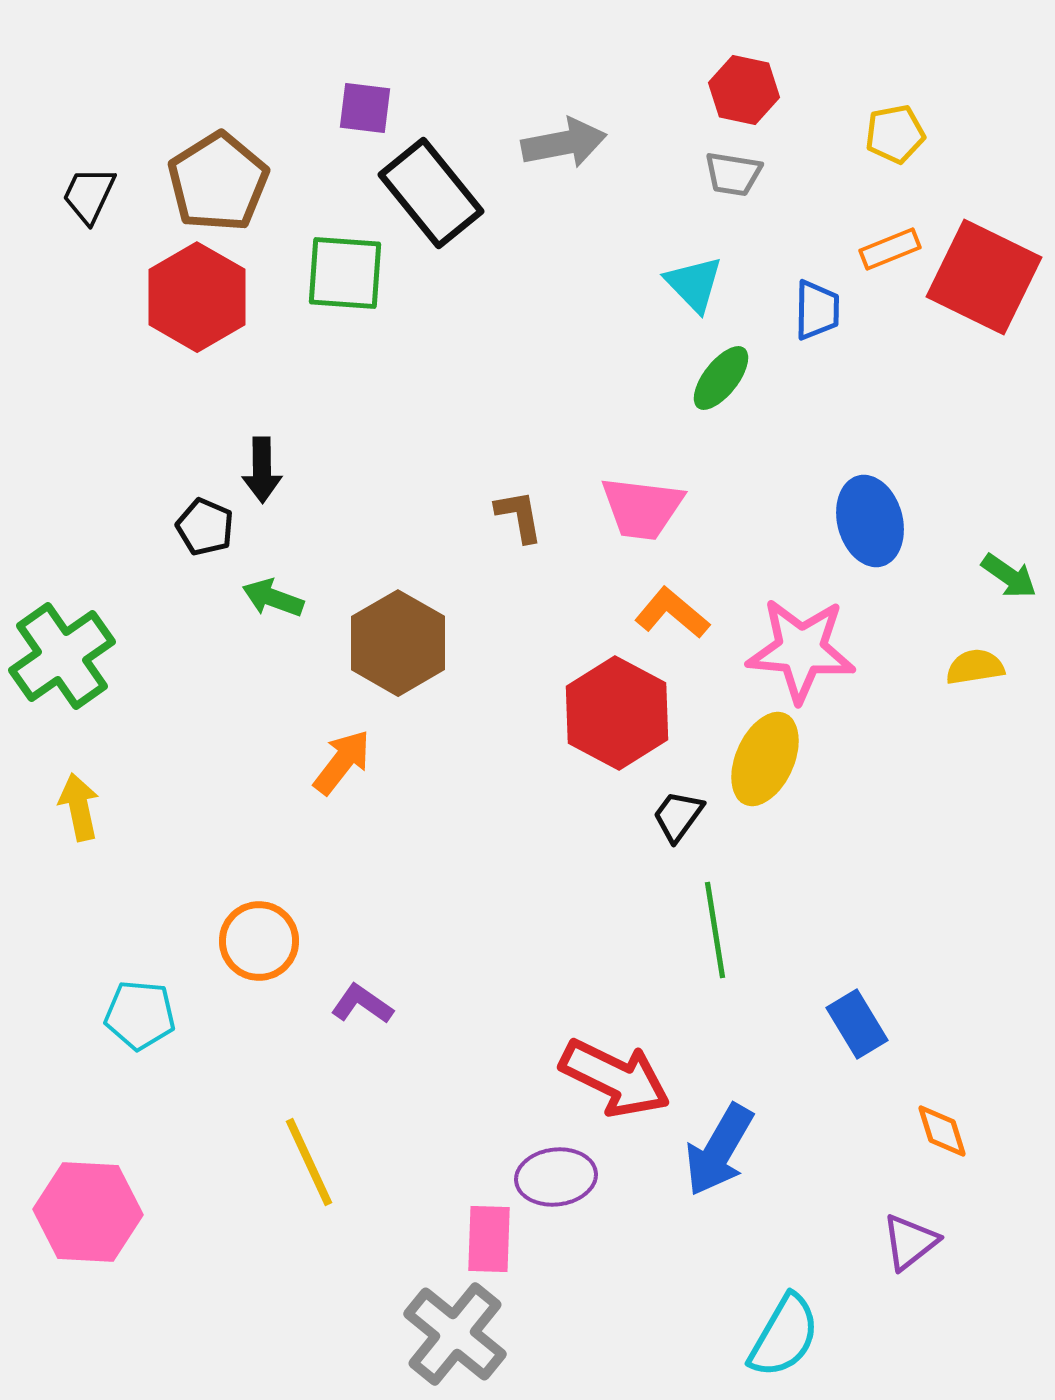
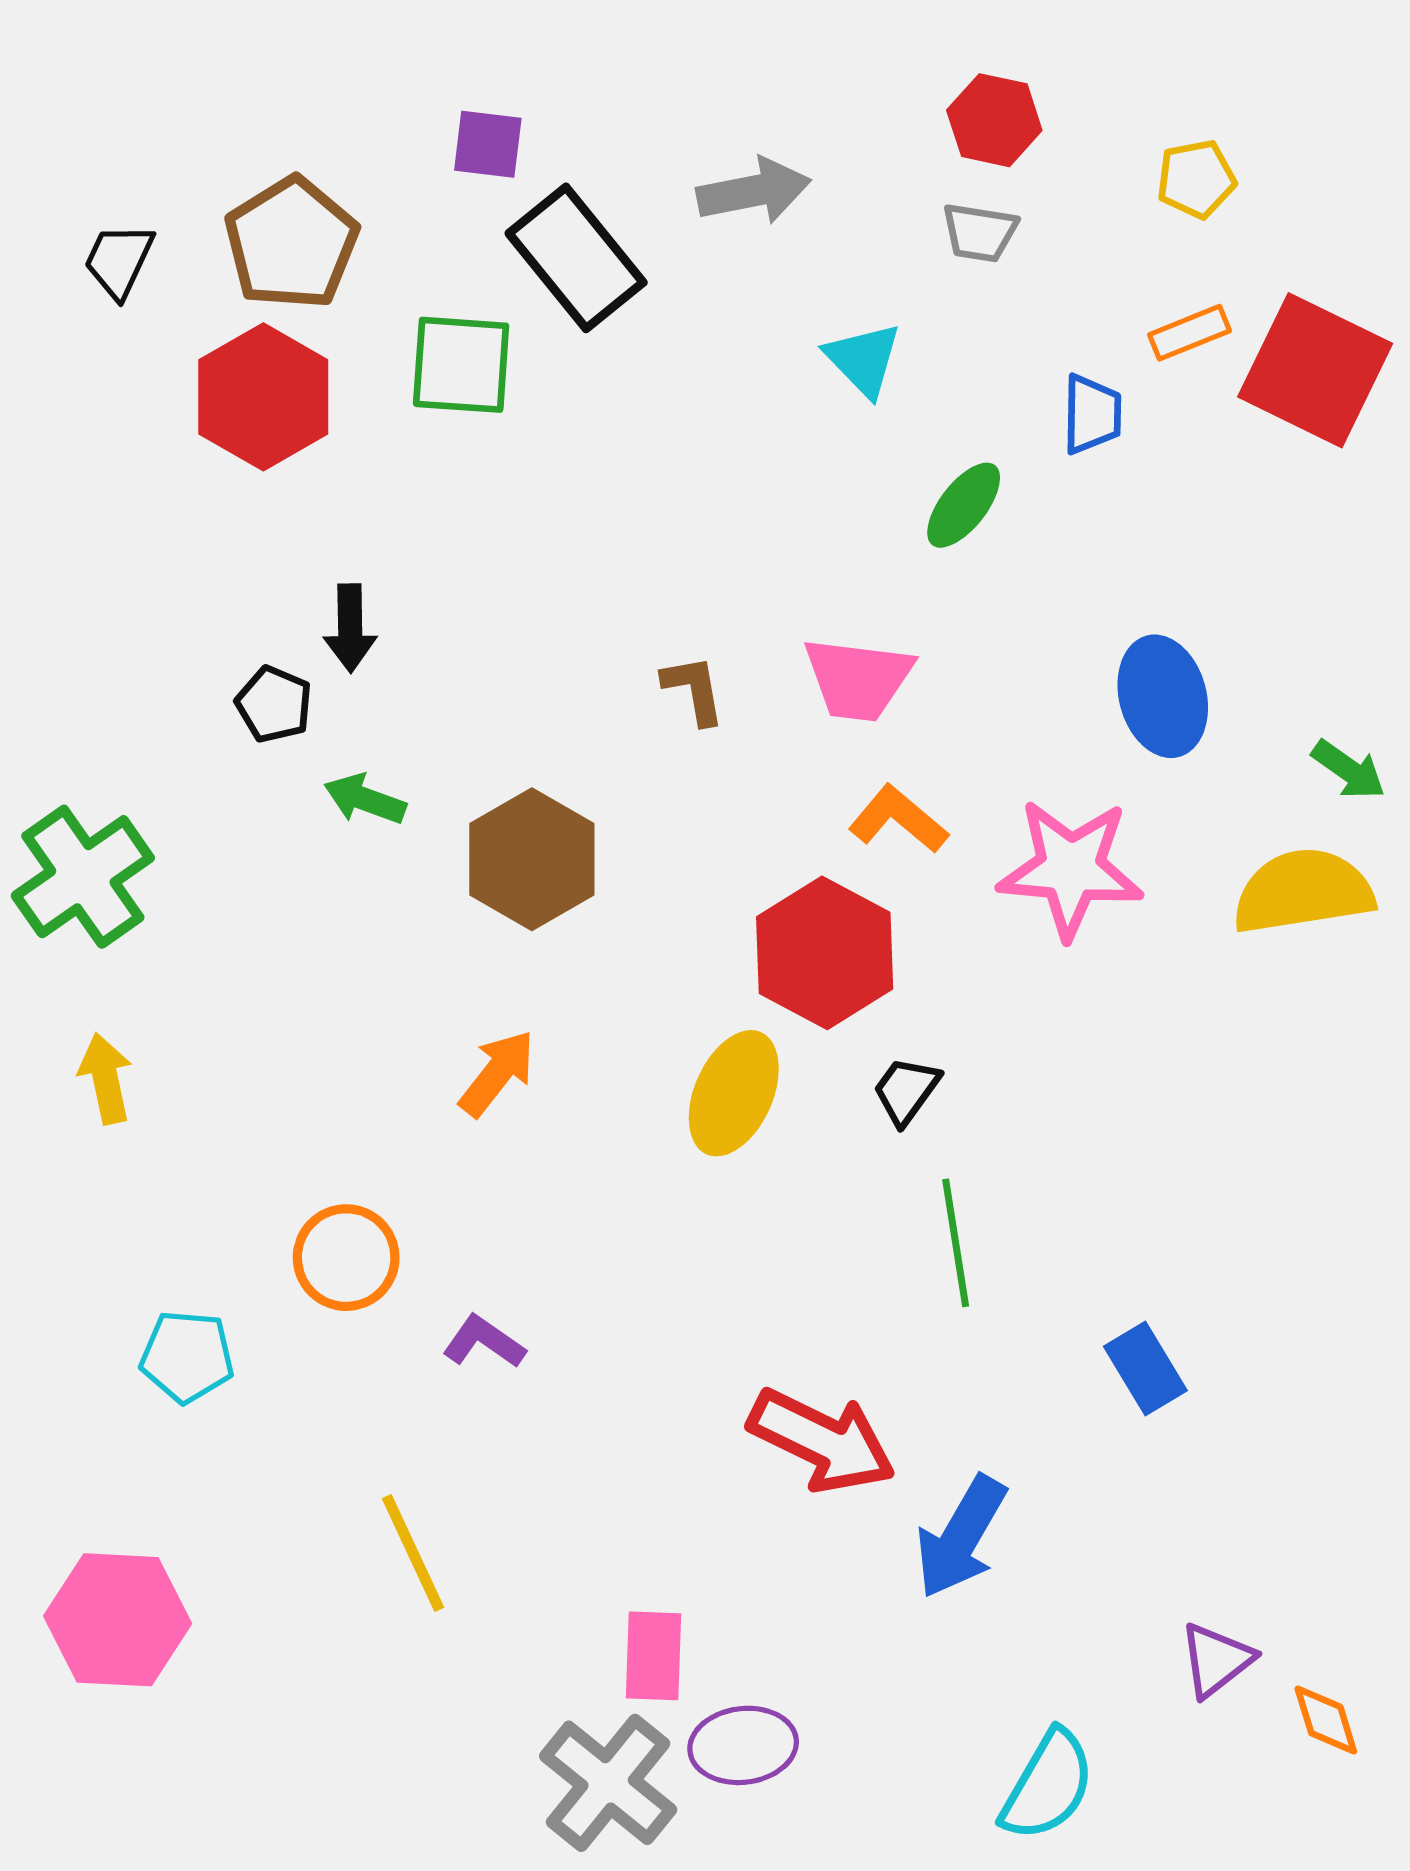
cyan triangle: (694, 284) -> (863, 359), moved
yellow semicircle: (975, 667) -> (1303, 891), size x1.8
yellow ellipse: (765, 759) -> (734, 1093), moved
orange arrow: (342, 762) -> (497, 1073), moved
orange diamond: (942, 1131) -> (1326, 1720), moved
purple ellipse: (556, 1177) -> (743, 1745), moved

